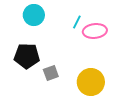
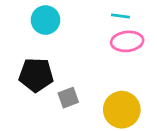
cyan line: (77, 22) -> (120, 16), moved, turned 72

